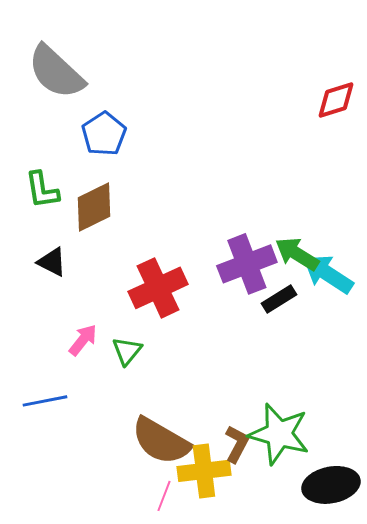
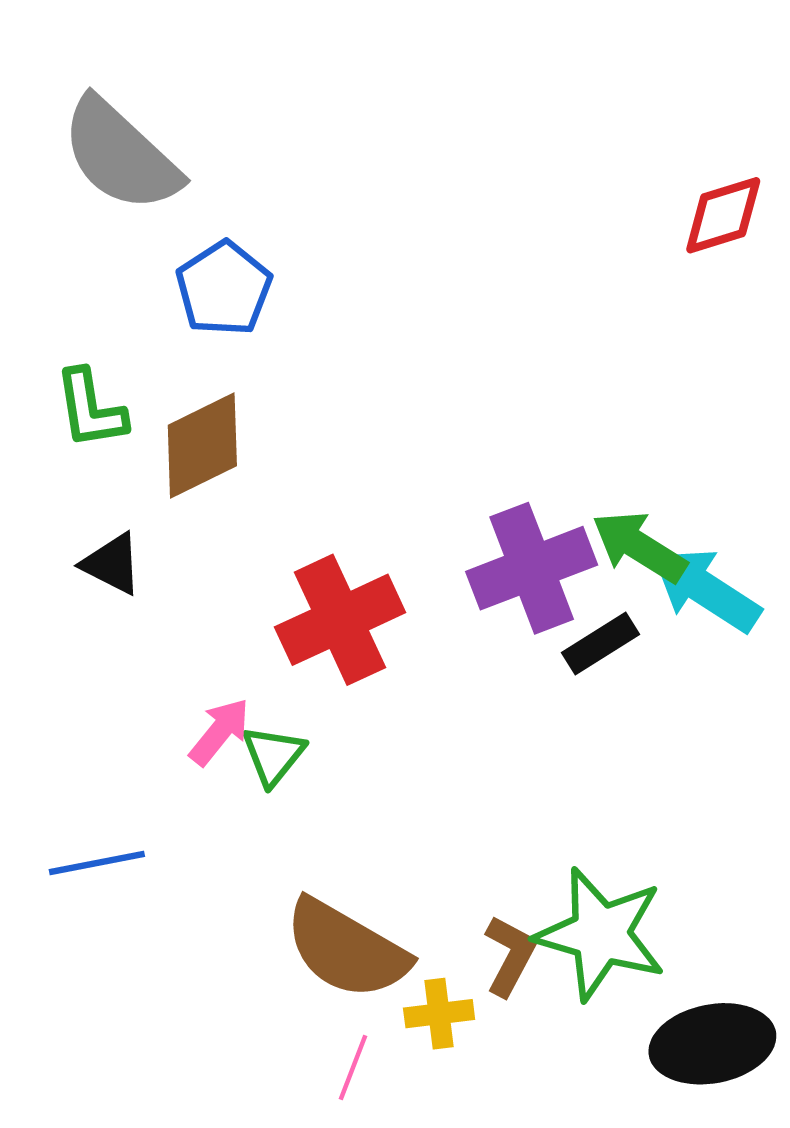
pink arrow: (83, 340) -> (220, 732), moved
yellow cross: (204, 471) -> (439, 1014), size x0.6

